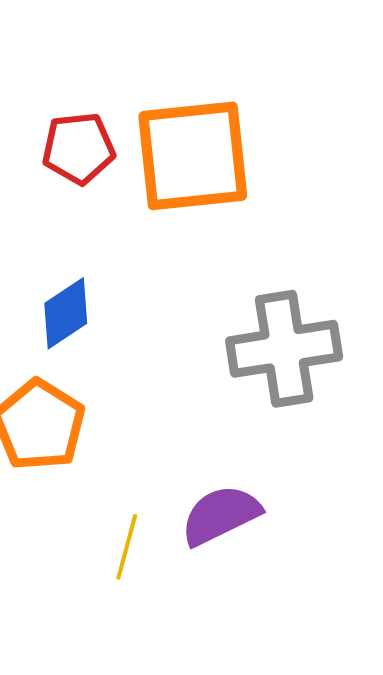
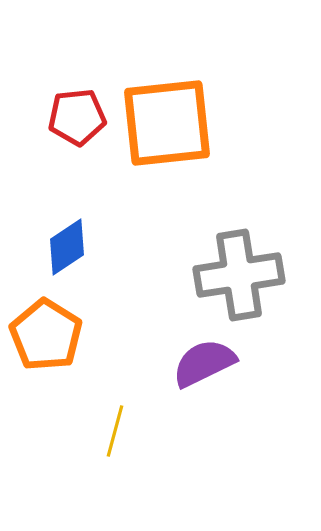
purple semicircle: (221, 515) -> (204, 363), moved

